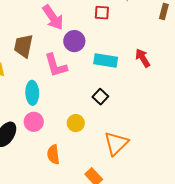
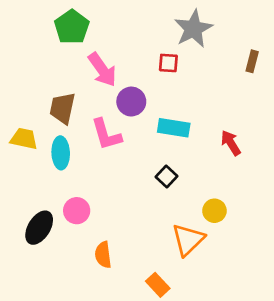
red arrow: (143, 58) -> (231, 143), moved
cyan ellipse: (32, 93) -> (61, 153), moved
yellow circle: (76, 123) -> (214, 211), moved

